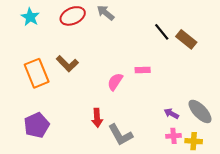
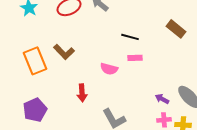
black line: (162, 32) -> (130, 37), moved, turned -36
pink semicircle: (115, 82) -> (109, 69), turned -108
red arrow: (97, 118) -> (82, 93), moved

